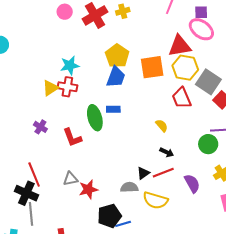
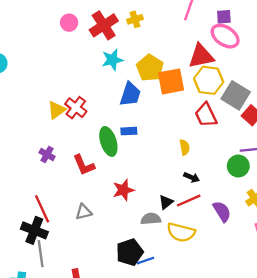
yellow pentagon: (117, 56) -> (150, 68), moved
cyan star: (70, 65) -> (112, 60), moved
red cross: (67, 87) -> (76, 108), turned 30
yellow semicircle: (162, 126) -> (185, 147), turned 32
red star: (88, 189) -> (123, 190), moved

